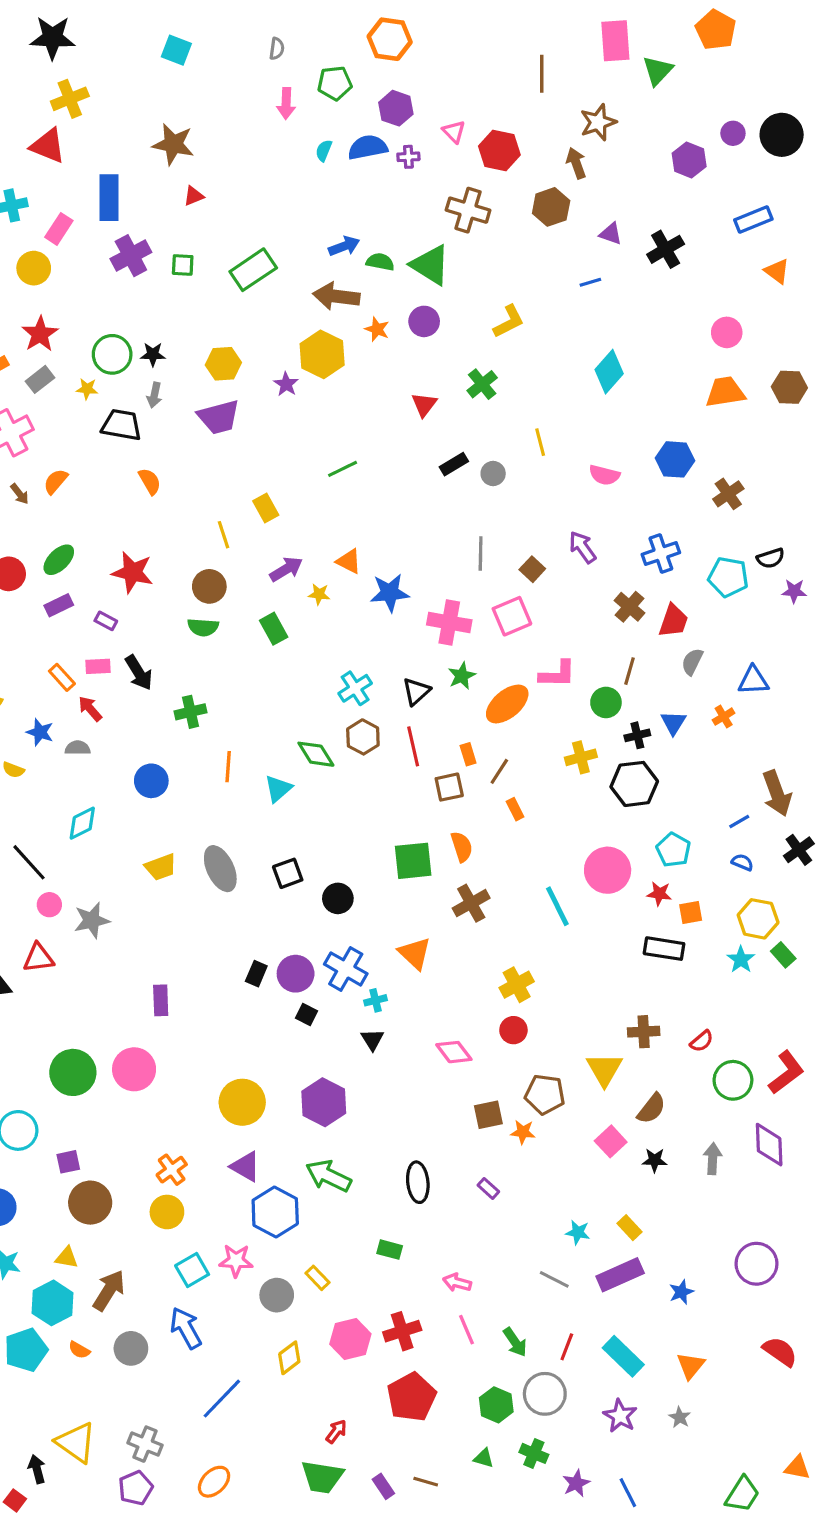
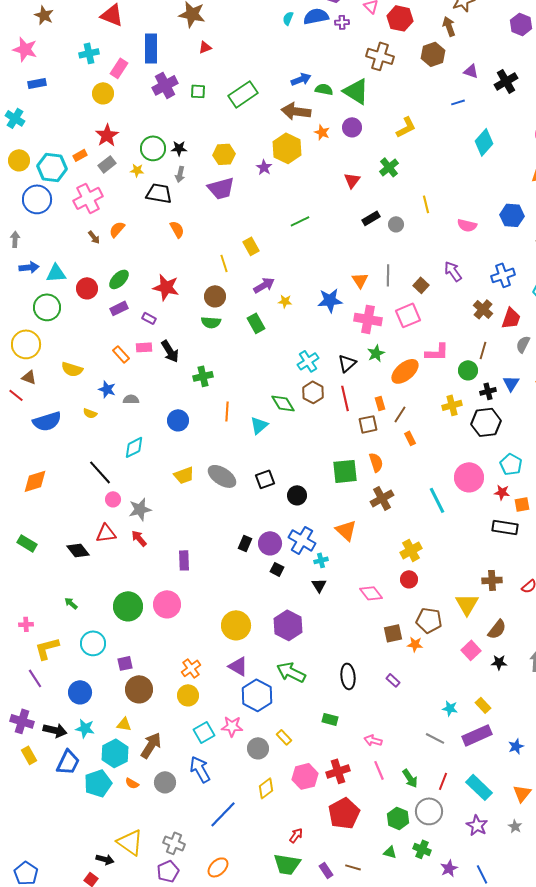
cyan diamond: (609, 372) -> (484, 142), moved
orange triangle: (349, 561) -> (360, 280), moved, turned 30
red arrow: (90, 709) -> (139, 538), moved
gray ellipse: (220, 869) -> (222, 476), turned -32
black arrow: (37, 1469) -> (105, 859), turned 120

